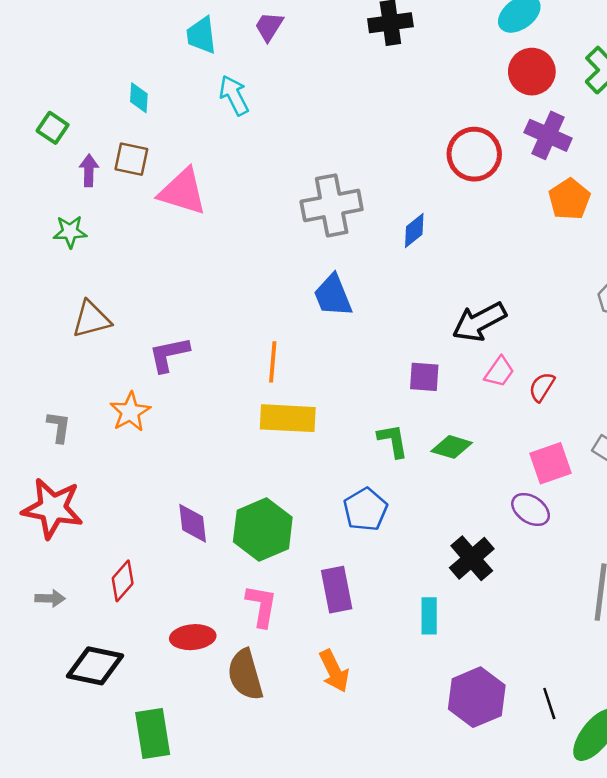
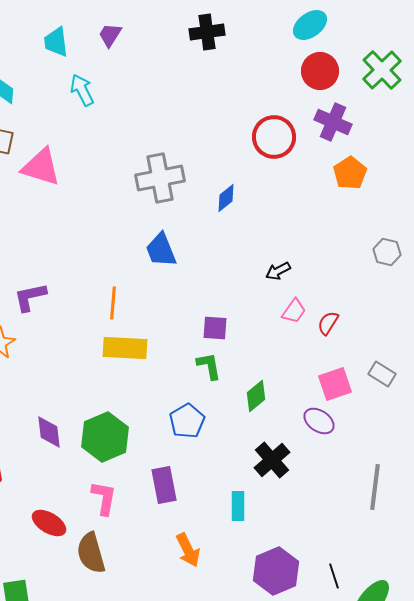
black arrow: (479, 322) -> (278, 271), size x0.6
purple square: (424, 377) -> (215, 328), moved
green diamond: (452, 447) -> (256, 396), moved, turned -56
red ellipse: (193, 637) -> (49, 523), turned 36
orange arrow: (334, 671) -> (188, 550), moved

